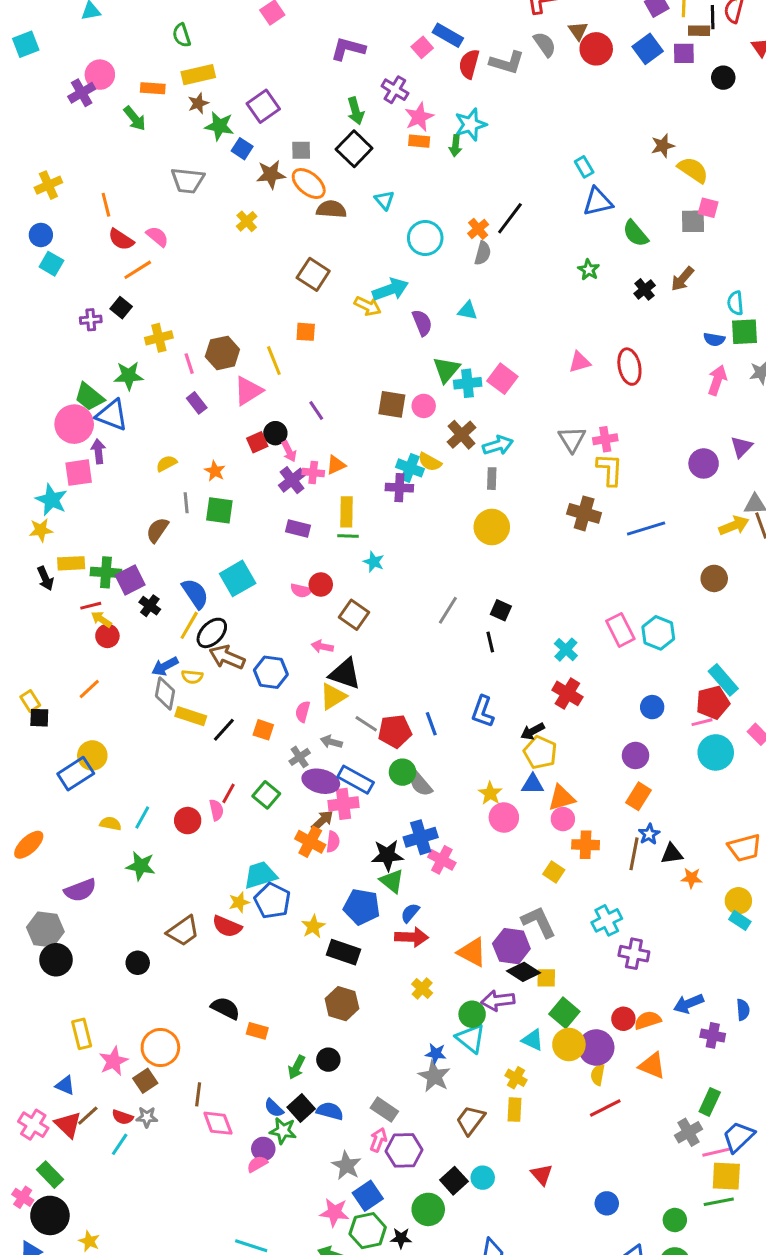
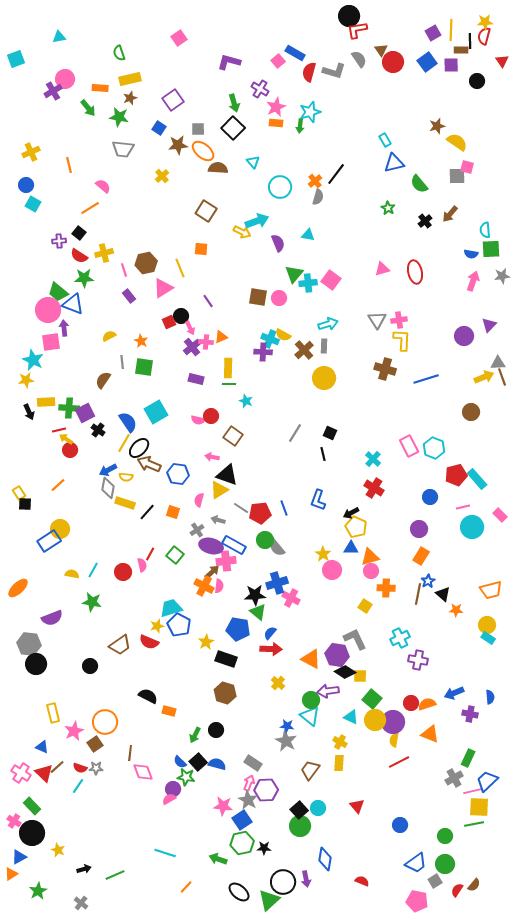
green star: (219, 126) -> (119, 117), moved
red semicircle: (121, 240) -> (79, 256), moved
brown cross: (461, 435) -> (304, 350), moved
red pentagon: (713, 703) -> (456, 475), moved
black triangle: (672, 854) -> (443, 594), turned 49
gray star: (347, 1166) -> (248, 800), moved
green circle: (428, 1209) -> (300, 826), moved
pink star: (334, 1212) -> (223, 806), moved

